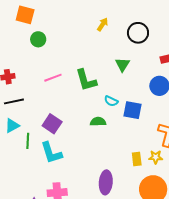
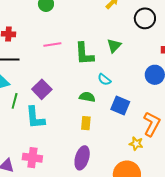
green triangle: (122, 65) -> (114, 46), moved
blue square: (133, 110) -> (120, 105), moved
yellow rectangle: (137, 159) -> (86, 123), moved

